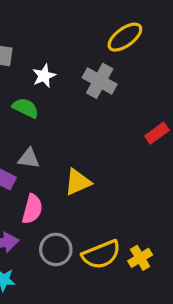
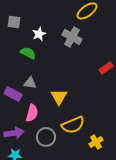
yellow triangle: (78, 182) -> (59, 97), turned -36
yellow semicircle: (101, 255) -> (73, 125), moved

